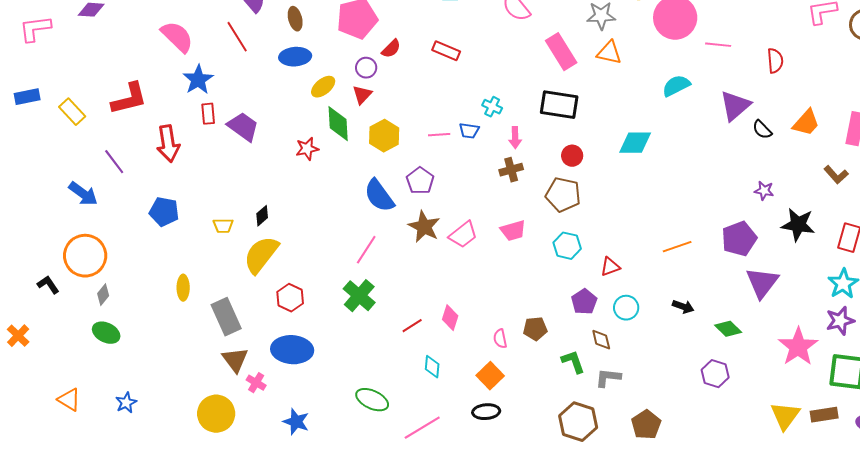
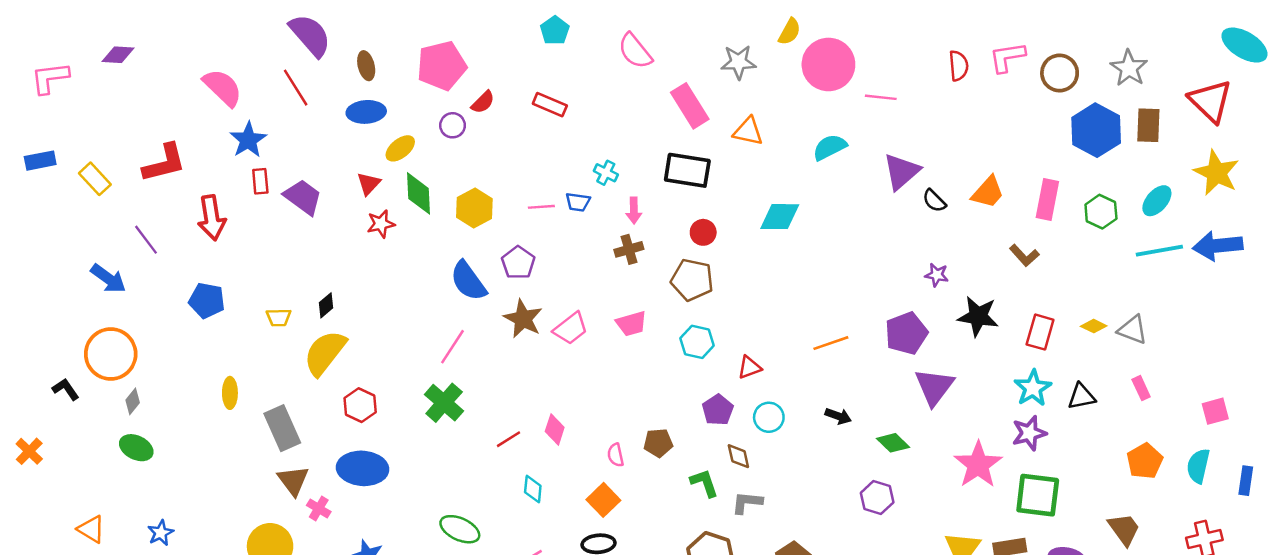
orange triangle: (609, 53) -> (748, 131), moved
red semicircle: (775, 61) -> (959, 66), moved
red triangle: (362, 95) -> (369, 184), moved

